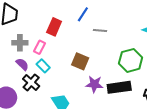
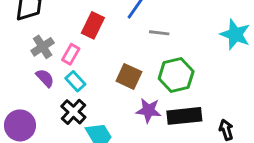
gray cross: (20, 43) -> (43, 47), turned -35
green hexagon: (131, 60) -> (176, 75), moved
black cross: (31, 82) -> (73, 112), moved

